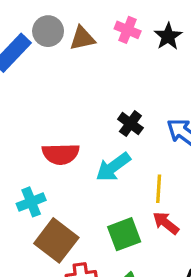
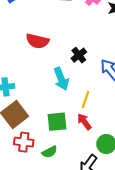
red semicircle: (61, 154) -> (37, 41), moved
cyan arrow: (113, 167) -> (61, 79), turned -90

